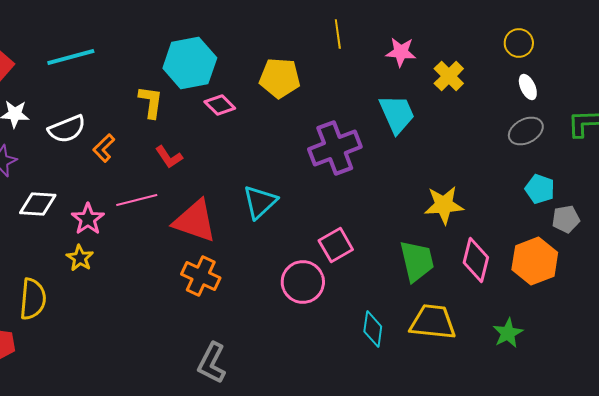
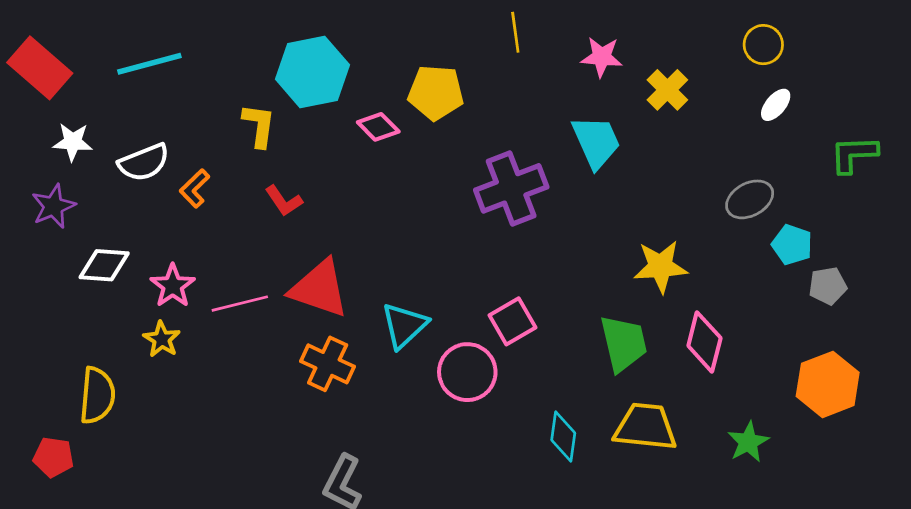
white ellipse: (528, 87) -> (776, 105), turned 65
pink diamond: (220, 105) -> (378, 127), moved
gray ellipse: (526, 131) -> (750, 199), moved
pink line: (137, 200) -> (240, 304), moved
cyan triangle: (260, 202) -> (404, 326), moved
orange hexagon: (535, 261) -> (828, 384), moved

